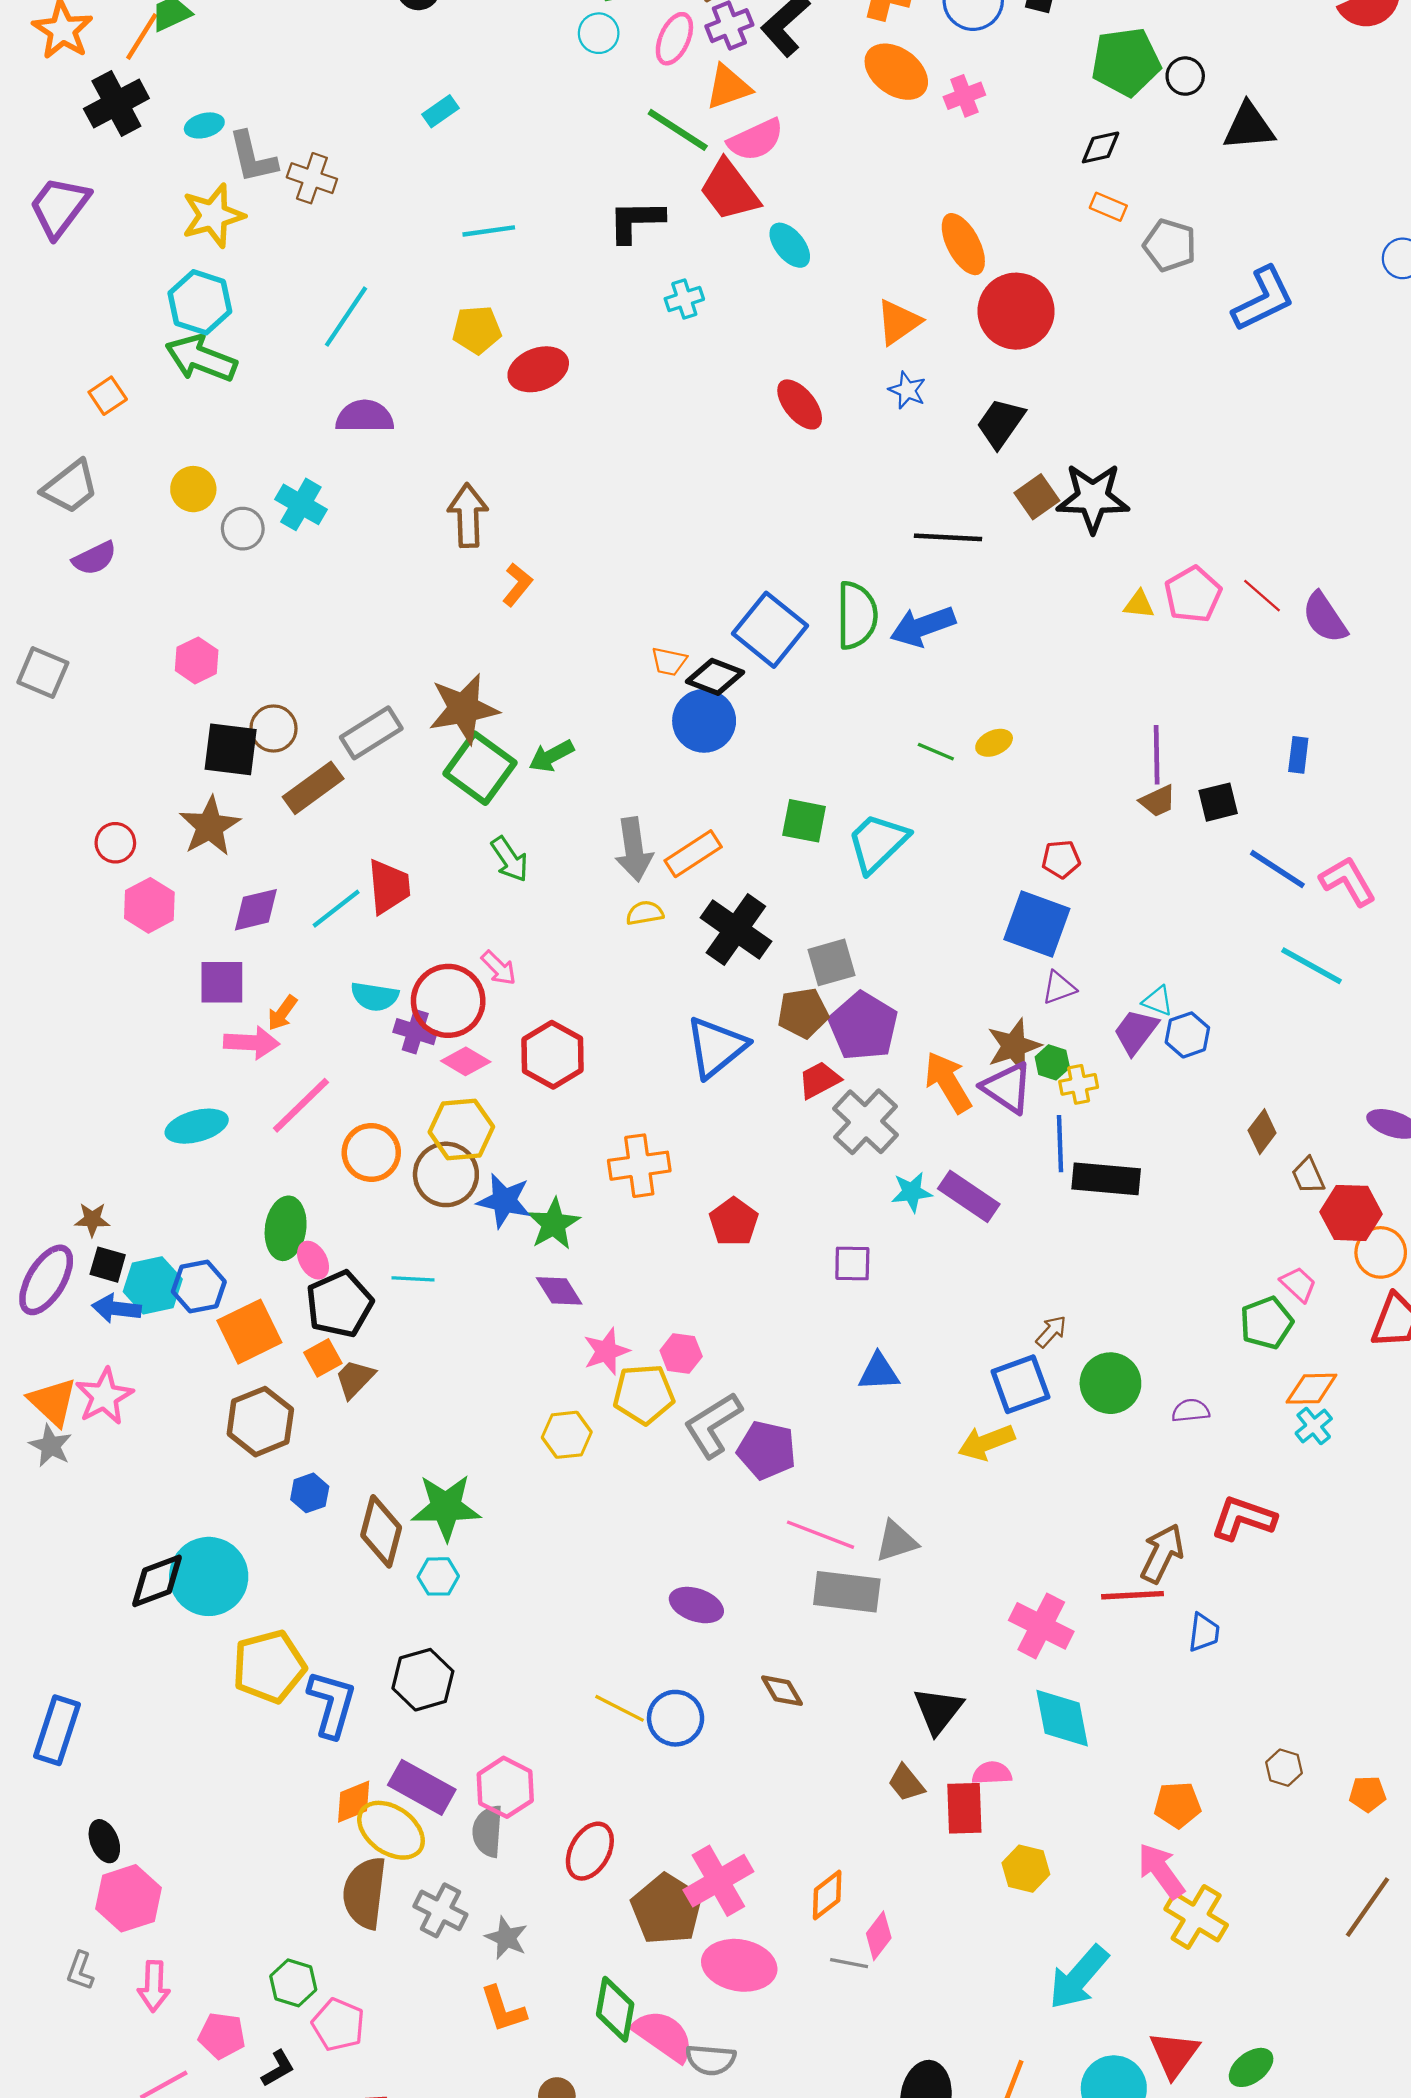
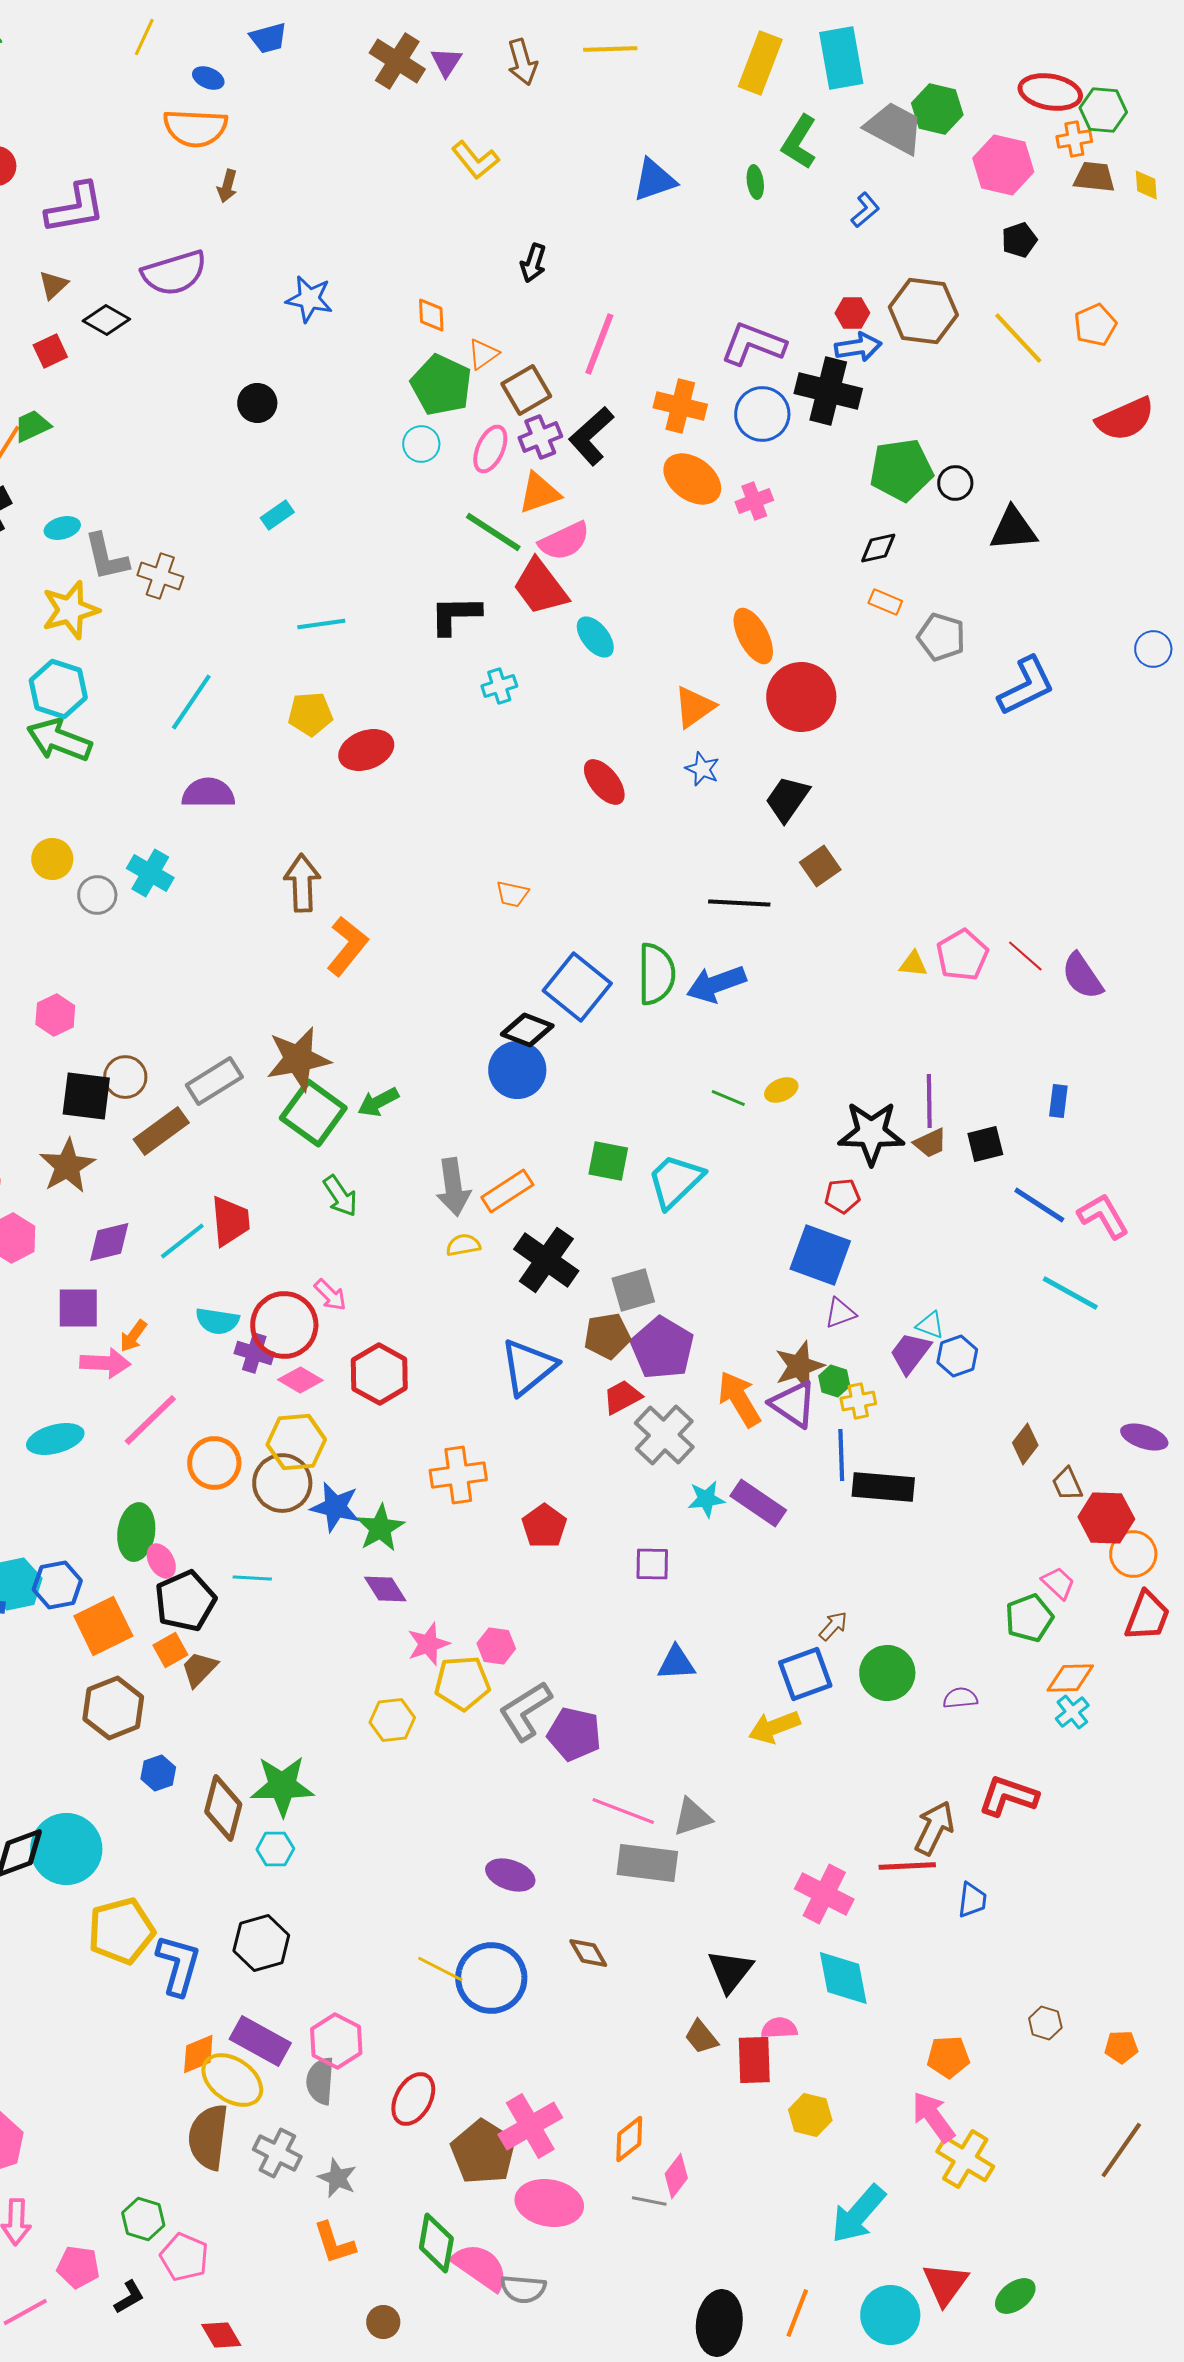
black star: (1093, 498) -> (871, 1133), moved
orange L-shape: (517, 585) -> (347, 946), size x1.5
orange trapezoid: (669, 661) -> (512, 894), moved
blue circle: (676, 1718) -> (491, 1978), size x1.4

